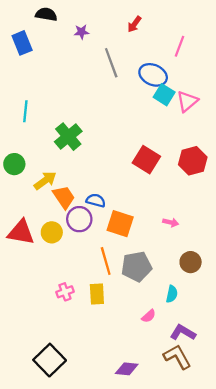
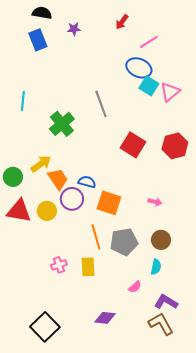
blue rectangle: (22, 43) -> (38, 40), moved
pink line: (180, 46) -> (149, 42), moved, turned 36
gray line: (111, 63) -> (101, 104), moved
green circle: (14, 164) -> (13, 177), moved
brown circle: (191, 262) -> (161, 240), moved
purple diamond: (127, 369) -> (105, 318), moved

